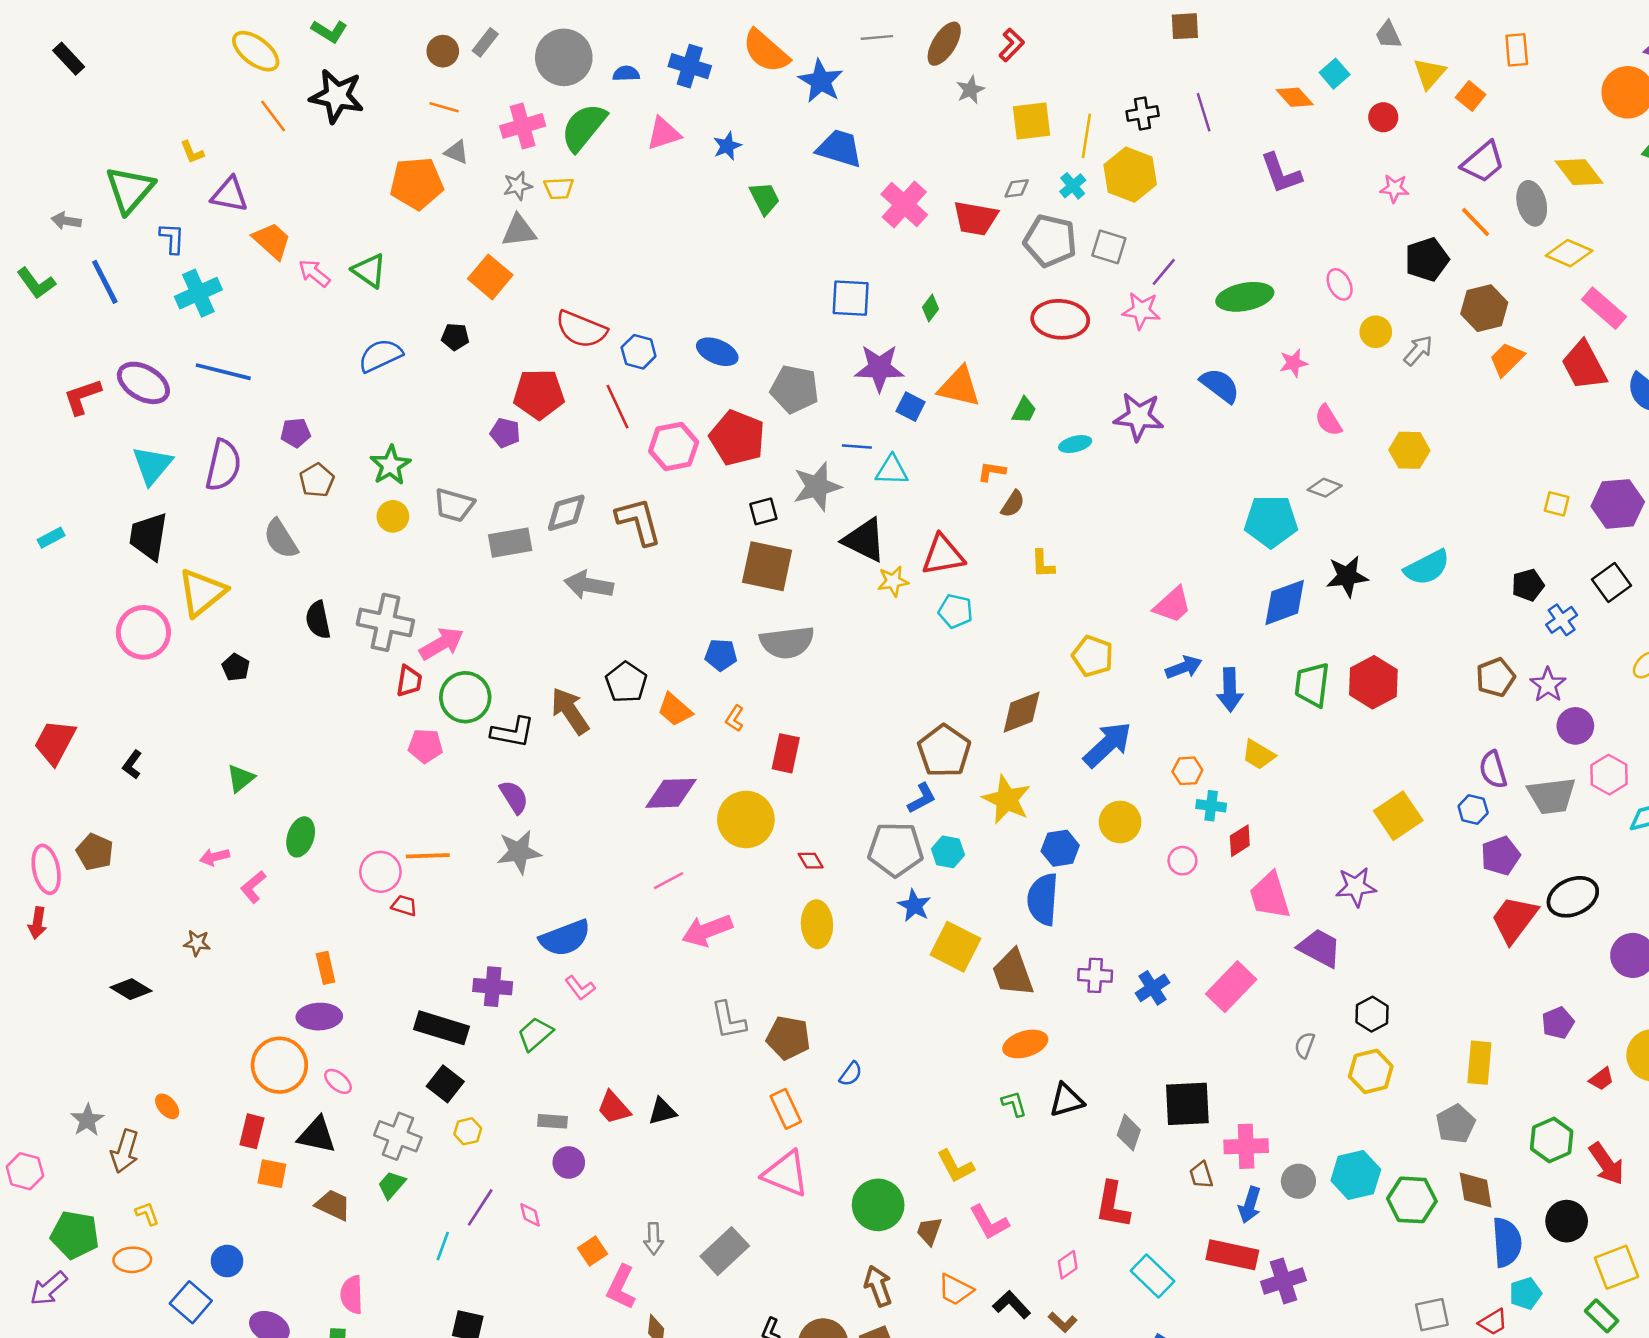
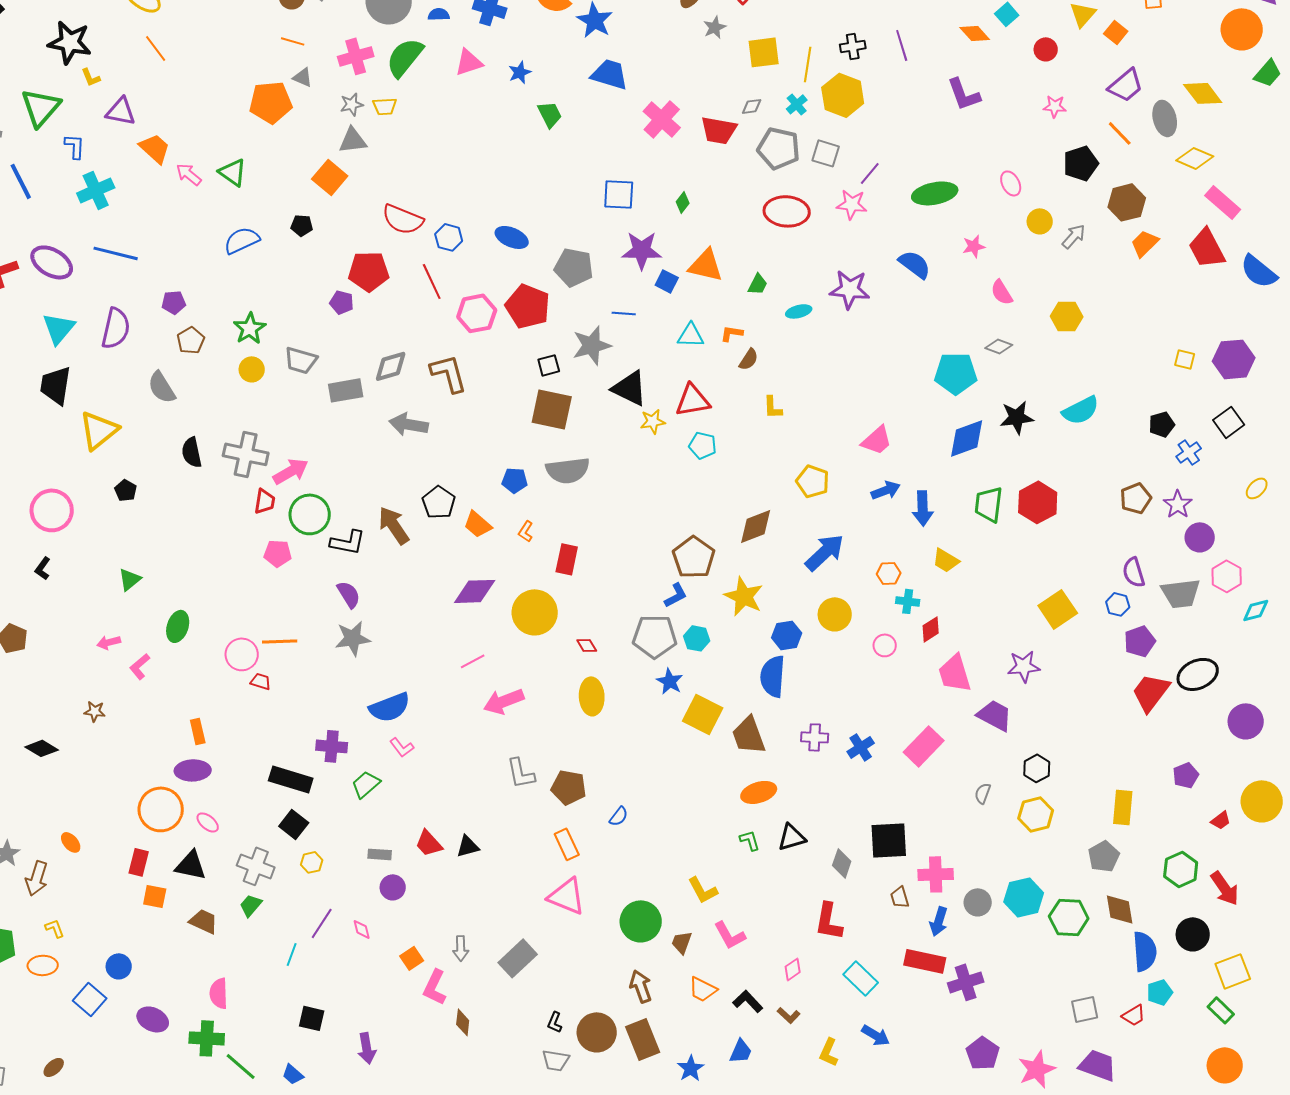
black star: (337, 96) -> (70, 42), moved
cyan triangle: (892, 470) -> (691, 335), moved
pink circle: (143, 632) -> (52, 510), moved

